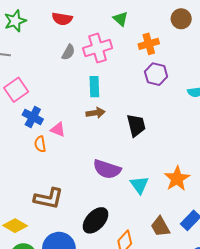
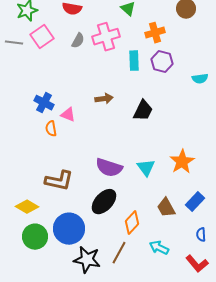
cyan rectangle: (94, 87) -> (134, 61), moved
pink square: (16, 90) -> (42, 37), moved
black trapezoid: (136, 125) -> (143, 111), turned 40
purple semicircle: (107, 169) -> (109, 168), moved

